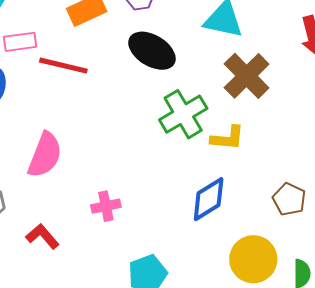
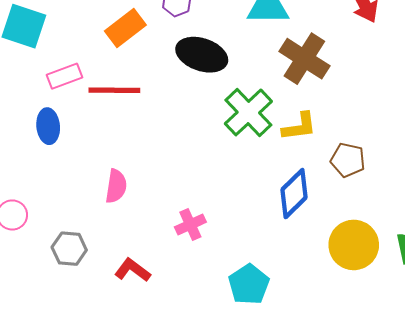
pink semicircle: (45, 155) -> (116, 186), size x0.7
brown pentagon: (289, 199) -> (348, 160), moved

